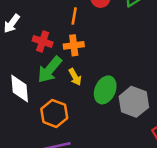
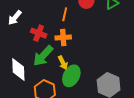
green ellipse: (105, 90) -> (71, 76), moved

